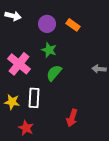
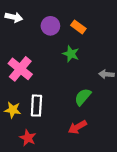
green star: (49, 50) -> (71, 54), moved
green semicircle: (54, 73) -> (83, 97), moved
red arrow: (72, 118) -> (77, 127), turned 42

